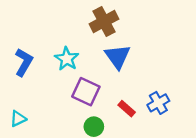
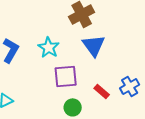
purple square: (86, 92) -> (66, 76), turned -30

